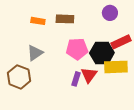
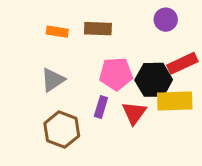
brown hexagon: (19, 77) -> (62, 130), moved
purple rectangle: (76, 79) -> (101, 107), moved

